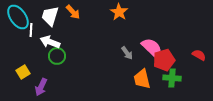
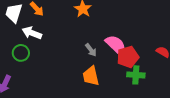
white arrow: (50, 42) -> (32, 33), moved
orange trapezoid: (142, 79) -> (91, 76), moved

